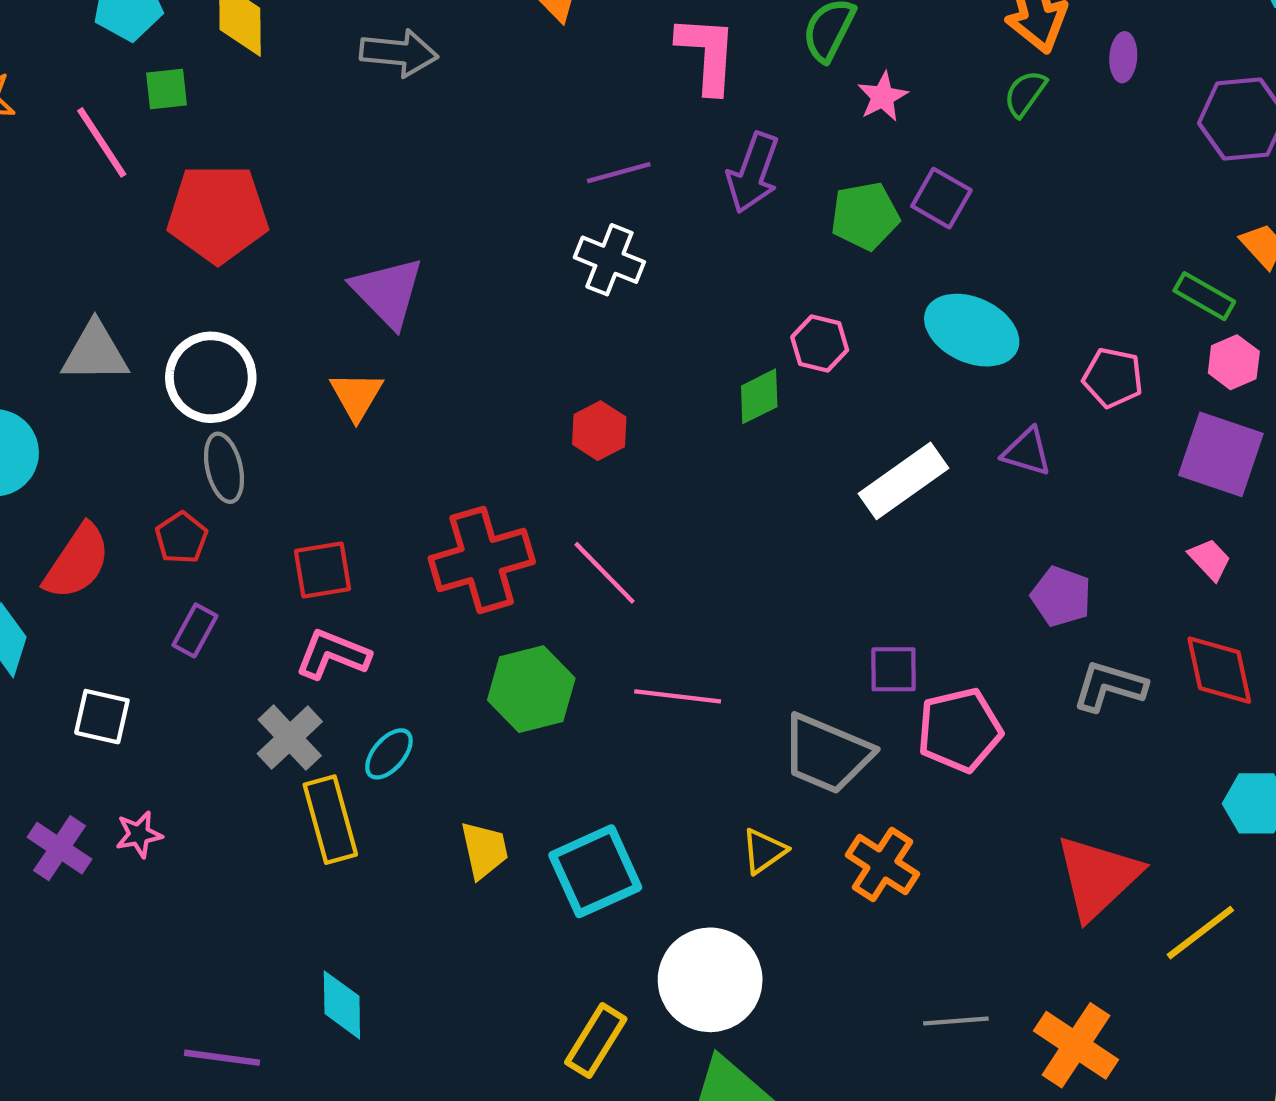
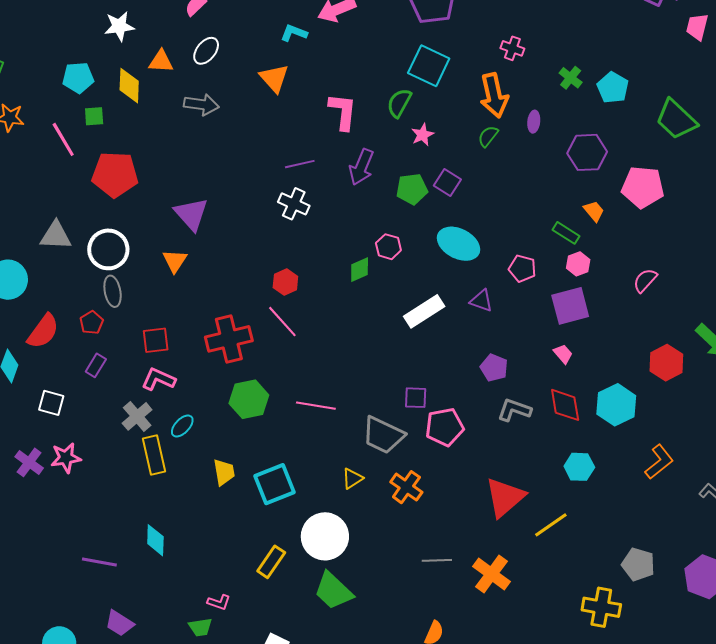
purple square: (1221, 454) -> (570, 306), turned -36
pink line: (605, 573) -> (282, 322), moved
pink star: (139, 834) -> (66, 458), size x1.4

